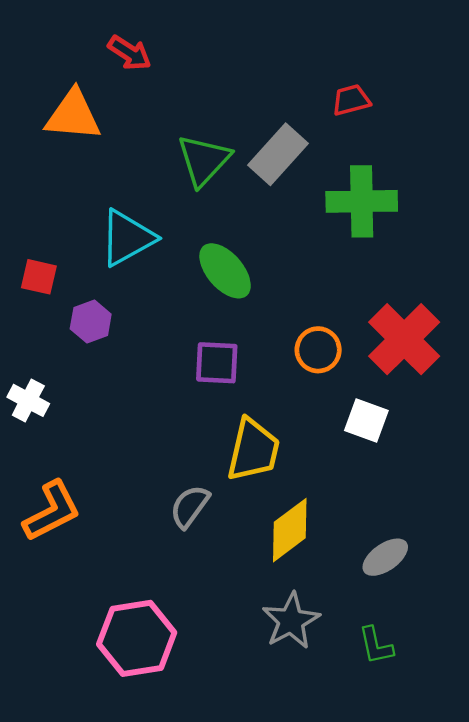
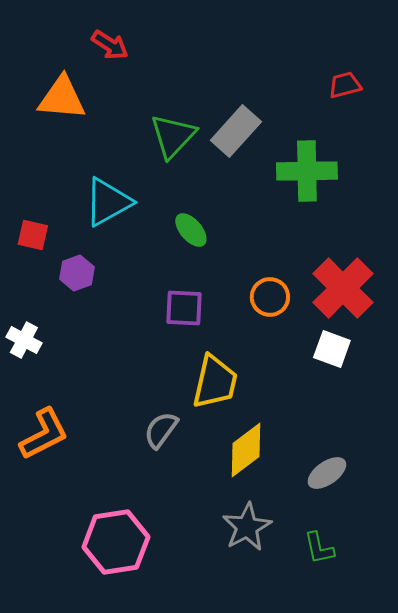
red trapezoid: (351, 100) -> (345, 85), moved
green ellipse: (225, 271) -> (191, 230), size x0.7
white square: (366, 420) -> (332, 349), moved

